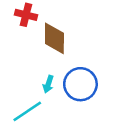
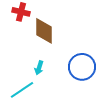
blue circle: (80, 84) -> (82, 67), moved

